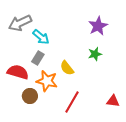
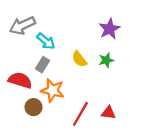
yellow semicircle: (67, 68) -> (79, 59), moved
red triangle: (113, 101) -> (108, 113), moved

